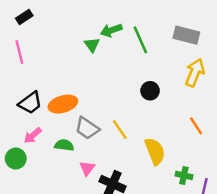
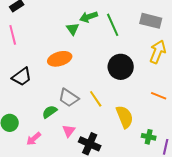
black circle: (150, 91) -> (121, 67), size x1.6
orange ellipse: (63, 104) -> (60, 59), moved
orange line: (196, 126) -> (159, 96), turned -35
pink arrow: (33, 136) -> (34, 139), moved
green semicircle: (64, 145) -> (50, 112), turned -42

